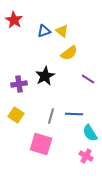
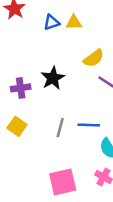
yellow triangle: (62, 31) -> (74, 22), turned -40
yellow semicircle: (69, 53) -> (94, 58), moved
pink square: (41, 144) -> (63, 182), moved, turned -30

